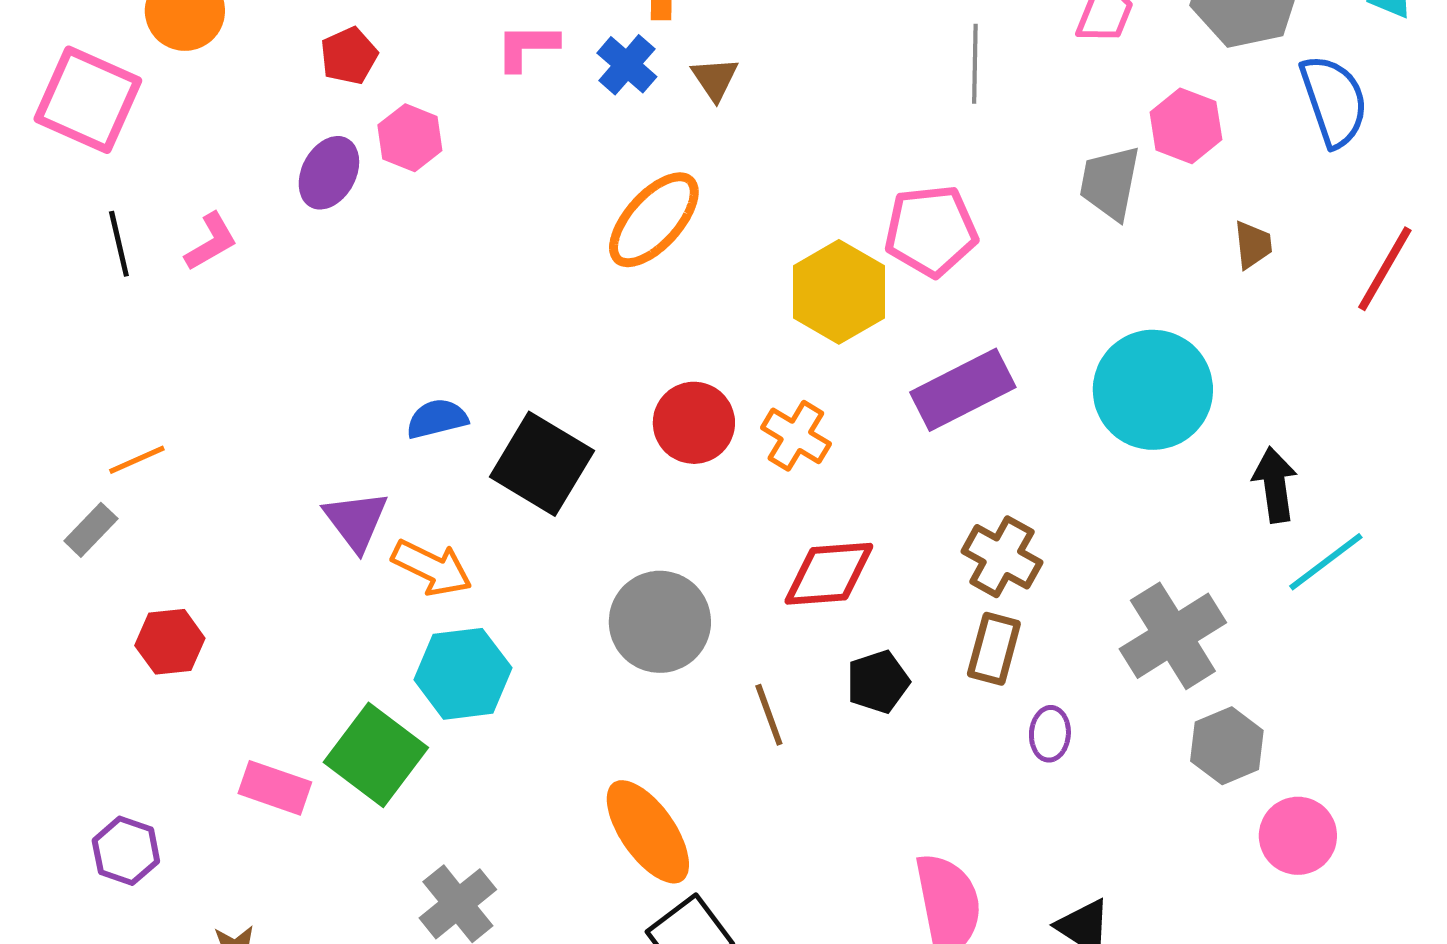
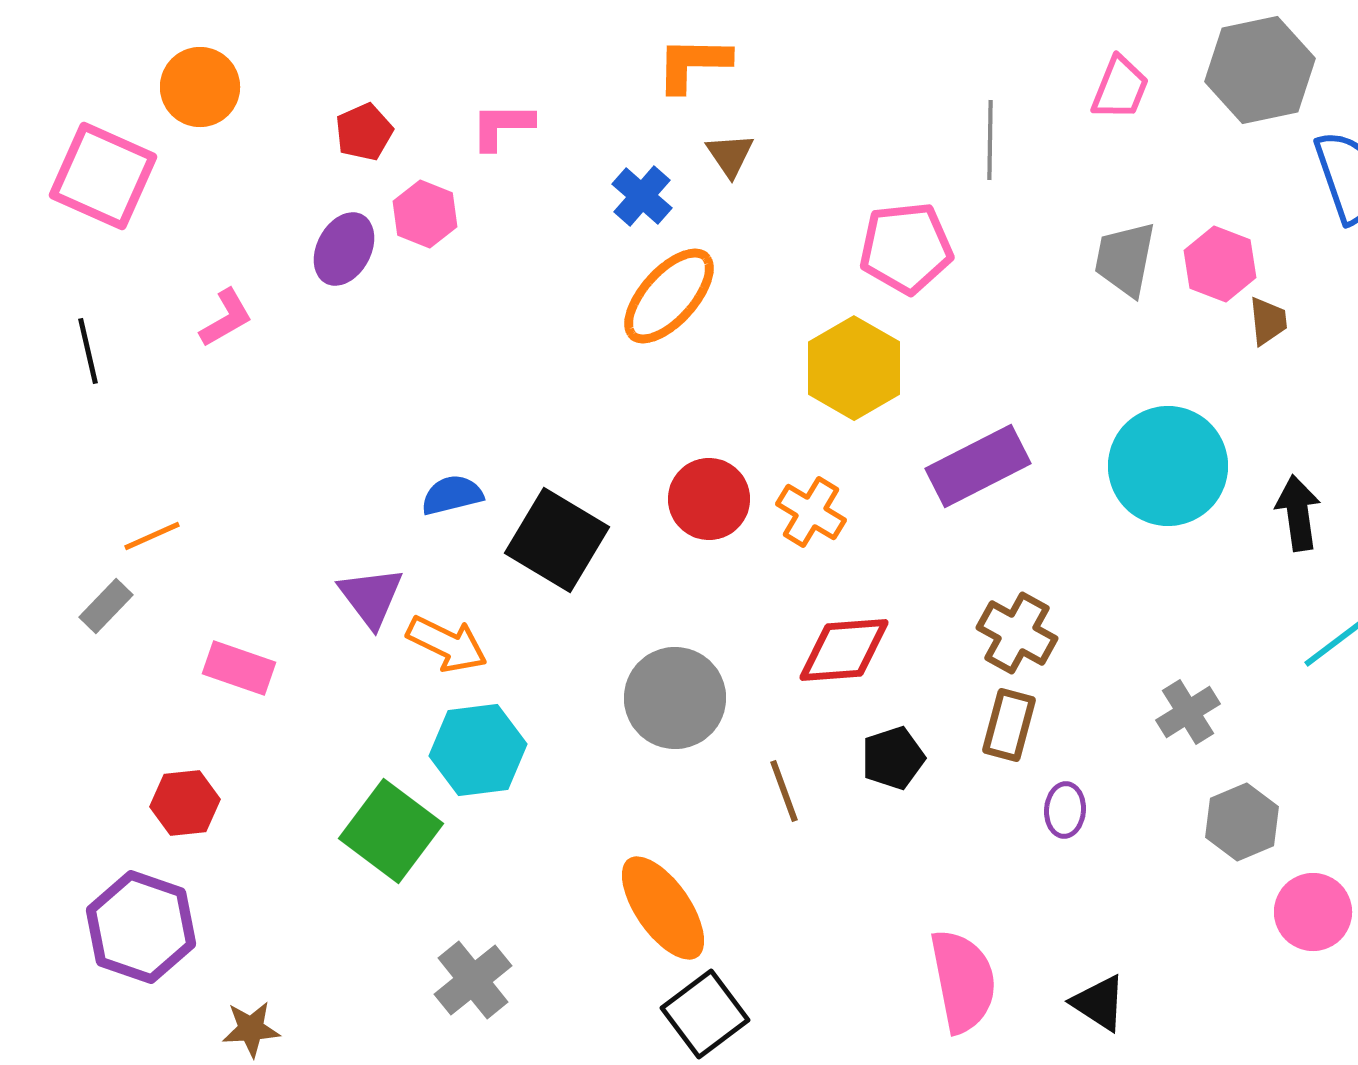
pink L-shape: (527, 47) -> (502, 126), moved
blue cross: (627, 65) -> (642, 196), moved
pink hexagon: (1186, 126) -> (1220, 264), moved
pink pentagon: (931, 231) -> (906, 248), moved
black line: (119, 244) -> (88, 351), moved
black arrow: (1275, 485) -> (1298, 513), moved
gray cross: (1173, 636) -> (1188, 712), size x0.6
red hexagon: (170, 642) -> (185, 803), moved
pink rectangle: (275, 788) -> (239, 668), moved
purple hexagon: (126, 851) -> (141, 927), size x1.6

